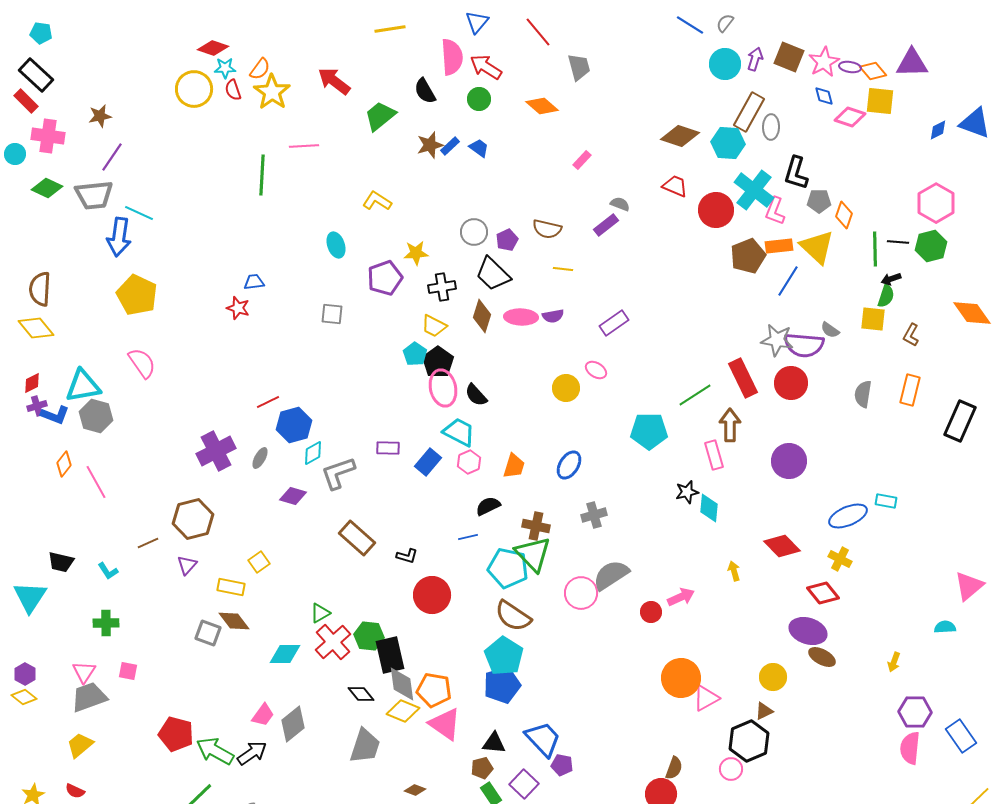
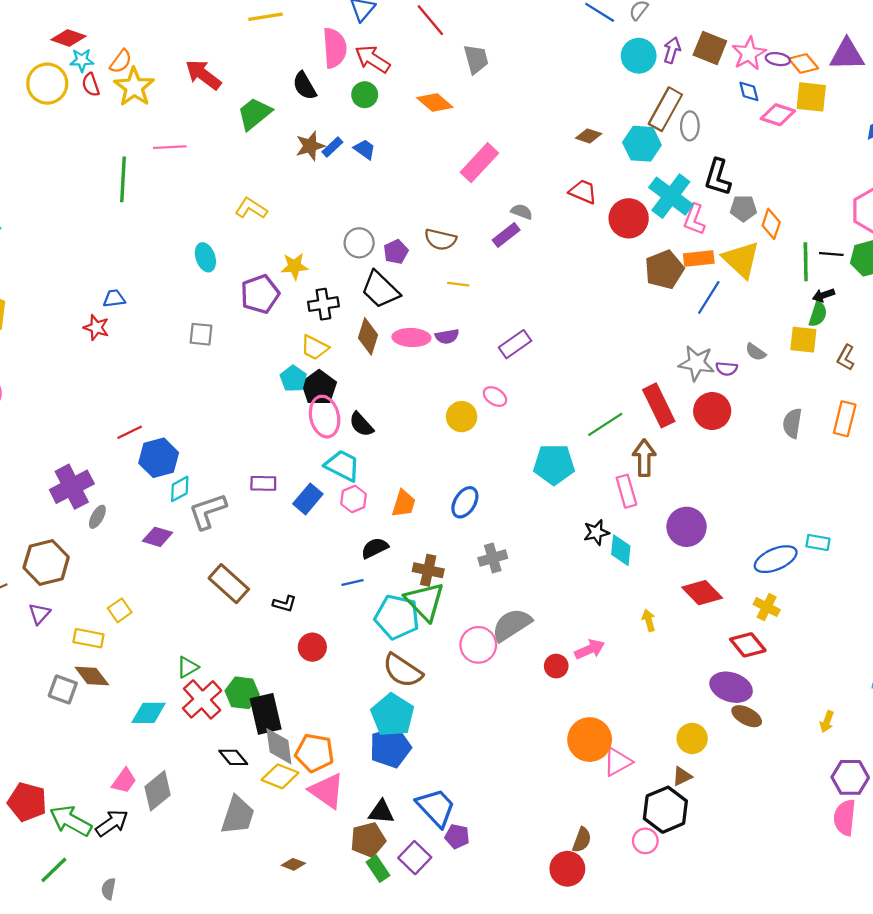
brown diamond: (680, 136) -> (589, 136), size x0.6
pink rectangle: (582, 160) -> (479, 163), size x1.8
purple semicircle: (804, 345) -> (727, 369), size x0.5
gray ellipse: (260, 458) -> (97, 517), moved
purple circle: (789, 461) -> (687, 527), moved
red circle: (432, 595) -> (312, 647), size x0.7
brown pentagon: (482, 768) -> (368, 840), size x1.4

